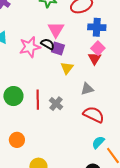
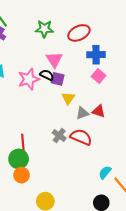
red triangle: (95, 58) -> (99, 111), moved, turned -40
gray triangle: (87, 89) -> (82, 113), moved
green circle: (13, 96) -> (19, 159), moved
red line: (38, 100) -> (23, 144), moved
red semicircle: (94, 115) -> (81, 137), moved

